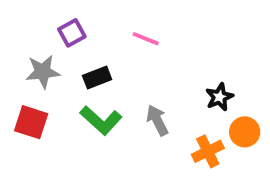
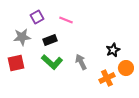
pink line: (146, 39) -> (66, 20), moved
red square: (31, 122) -> (16, 63), turned -30

